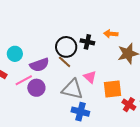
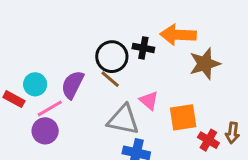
orange arrow: (111, 34) -> (178, 35), size x1.6
cyan circle: (15, 54) -> (35, 84), moved
purple semicircle: (39, 65) -> (73, 85), turned 138
purple circle: (36, 88) -> (45, 131), moved

